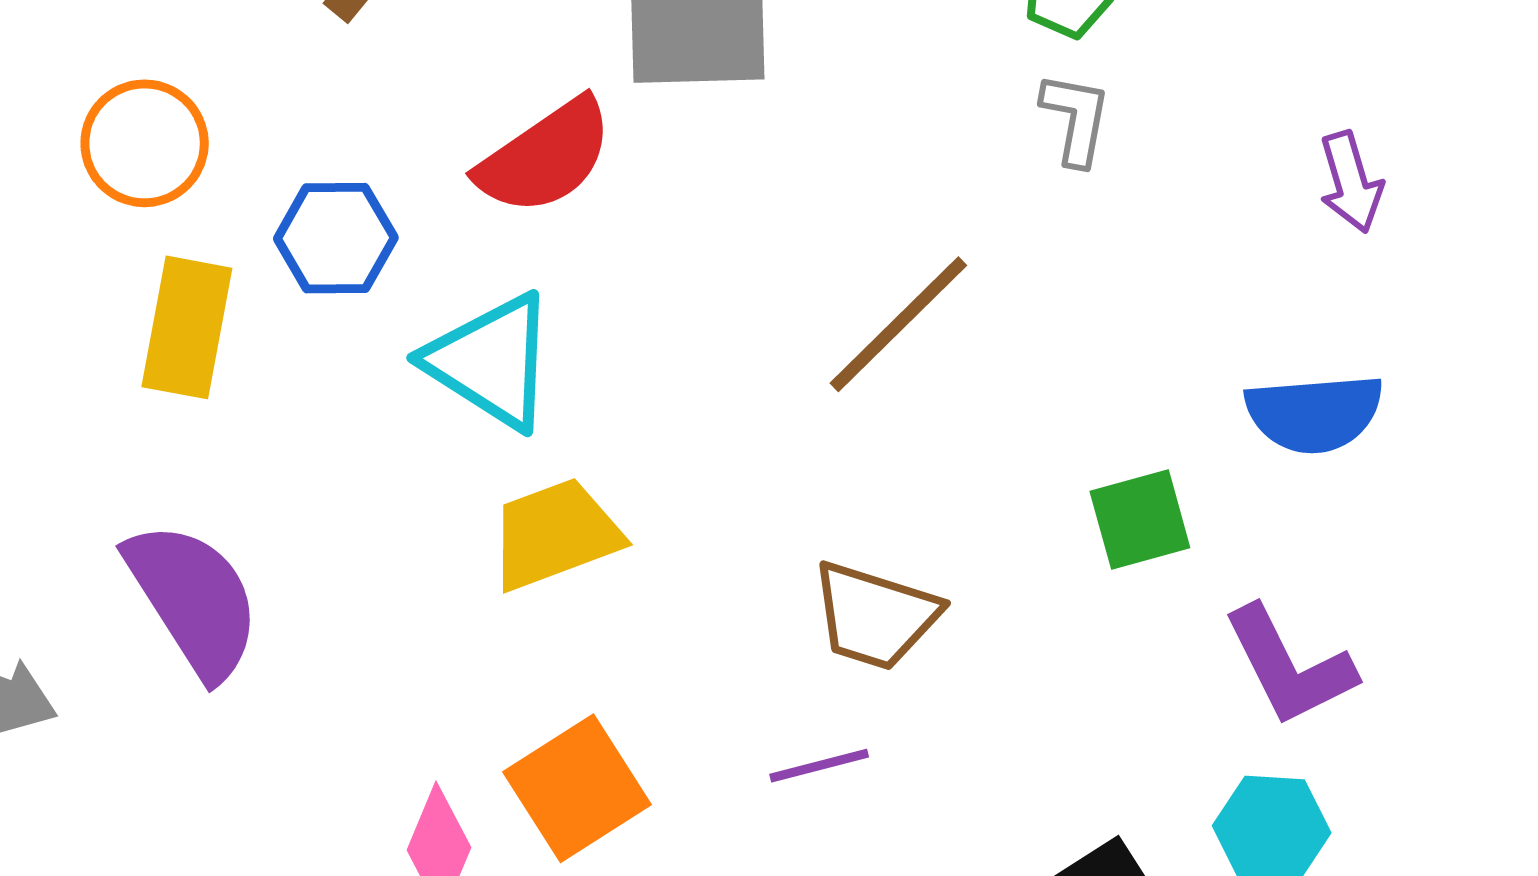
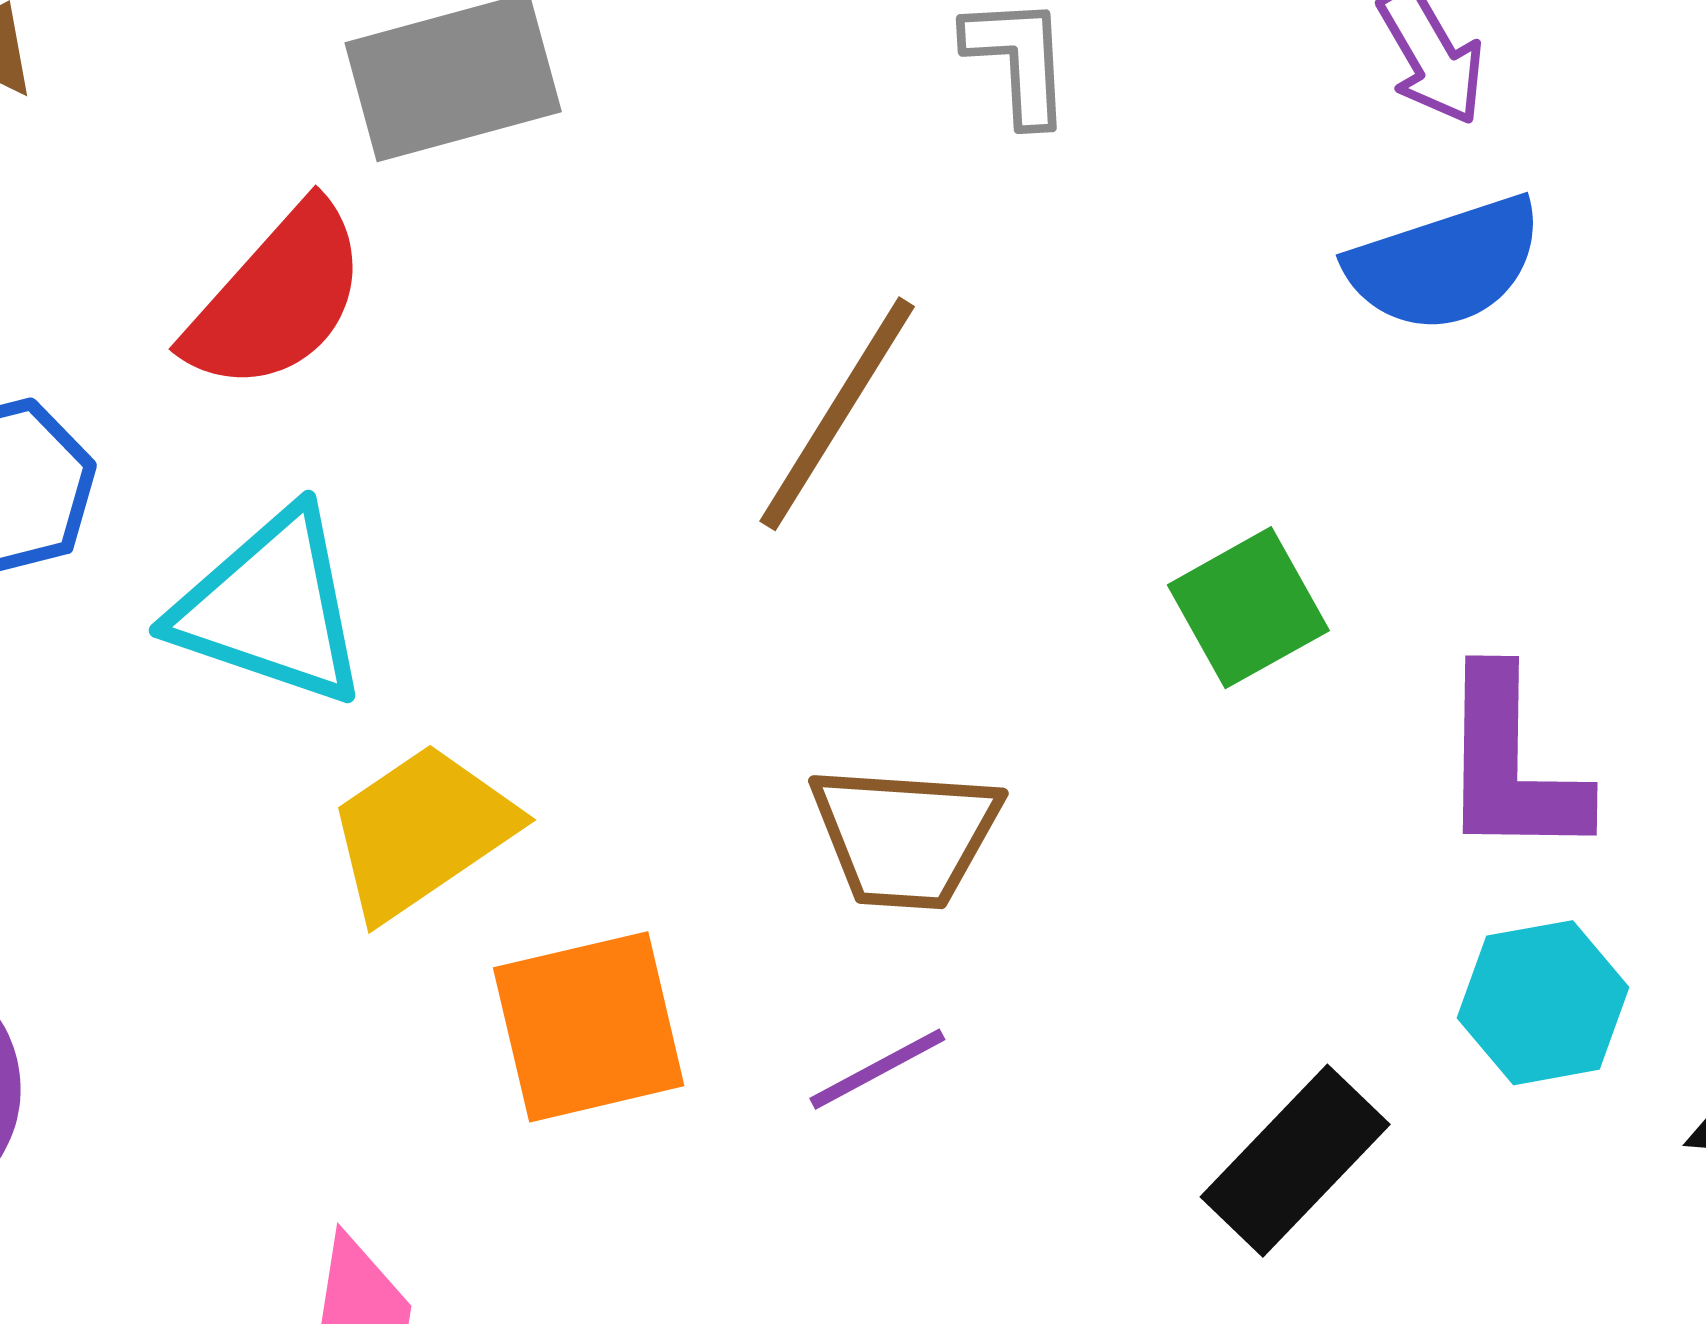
blue semicircle: (1314, 413) -> (1445, 264), moved
purple L-shape: (1289, 666) -> (1511, 765), turned 41
orange square: (577, 788) -> (589, 1027), moved, turned 33

